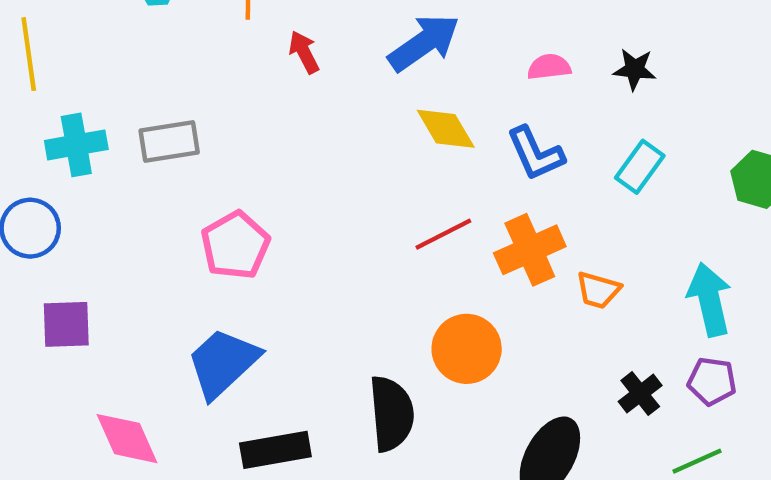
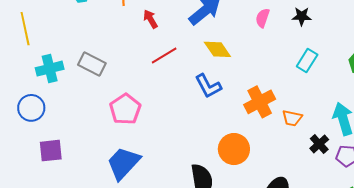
pink semicircle: (549, 67) -> (263, 18), turned -60
gray rectangle: (169, 141) -> (92, 64), turned 40
blue L-shape: (536, 154) -> (208, 86), moved
red line: (443, 234) -> (164, 56), moved
black cross: (640, 393) -> (319, 144), moved

